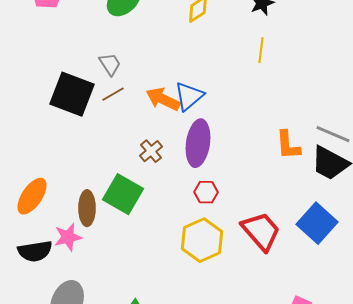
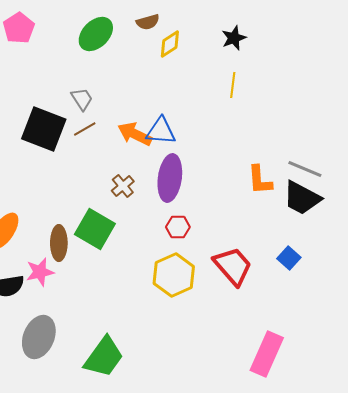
blue triangle: (189, 96) -> (161, 131), turned 44
blue square: (317, 223) -> (289, 258), size x0.6

